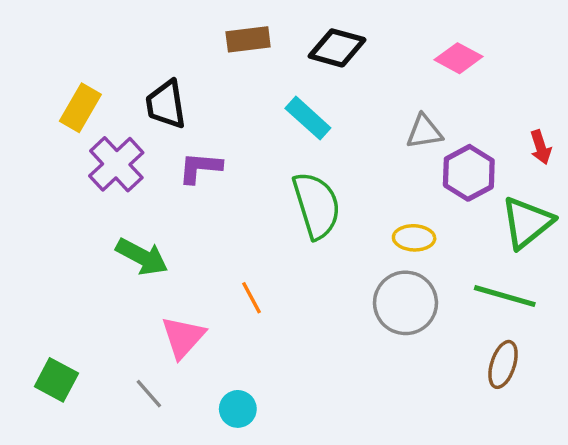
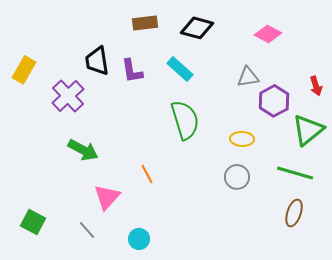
yellow rectangle: (80, 108) -> (24, 70), moved
purple L-shape: (200, 168) -> (132, 71), moved, turned -104
gray circle: (405, 303) -> (237, 177), size x0.7

